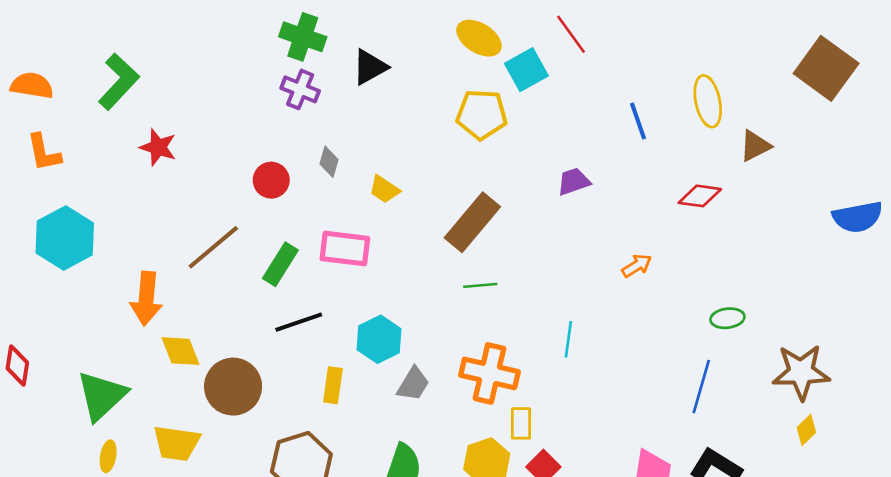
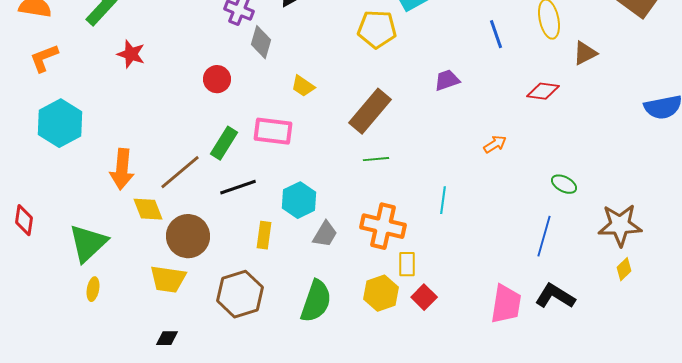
orange L-shape: (44, 153) -> (44, 58), turned 80
gray diamond: (329, 162) -> (261, 42), moved, size x1.4
brown line: (213, 247) -> (180, 172), moved
green ellipse: (727, 318) -> (564, 184), turned 35
yellow trapezoid: (177, 443) -> (168, 279), moved

